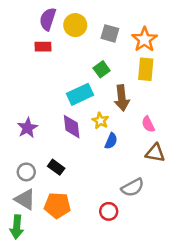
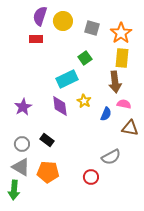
brown arrow: (122, 98) -> (115, 82), moved
pink semicircle: (148, 124) -> (124, 104), turned 128
blue semicircle: (111, 141) -> (106, 114), moved

